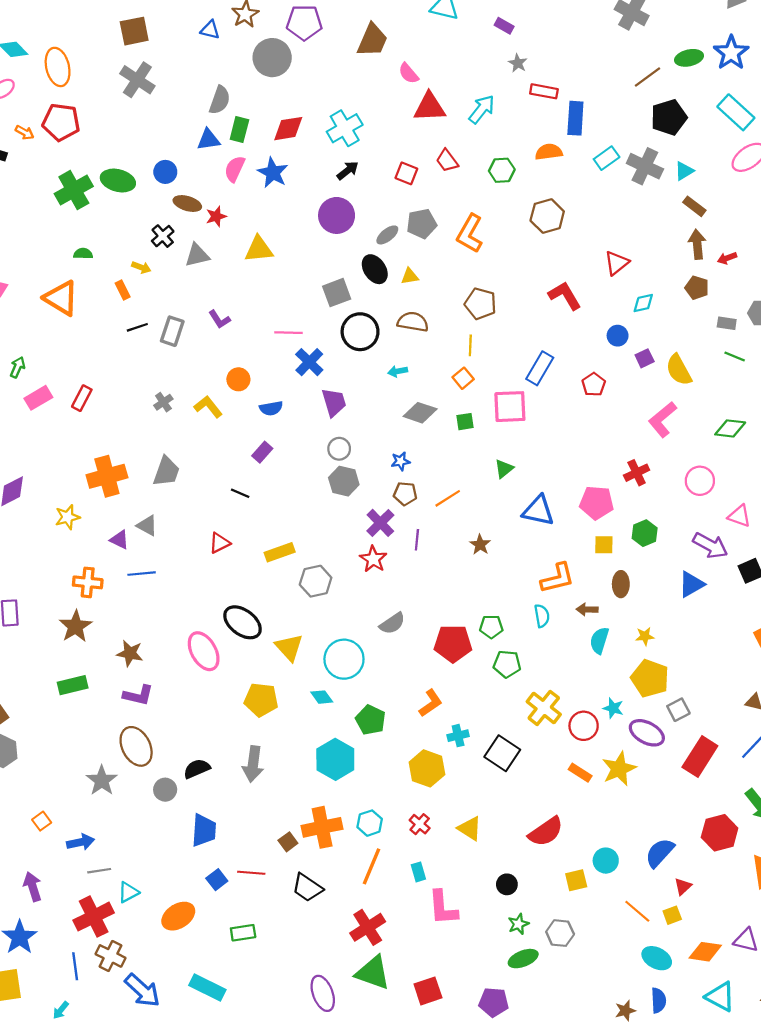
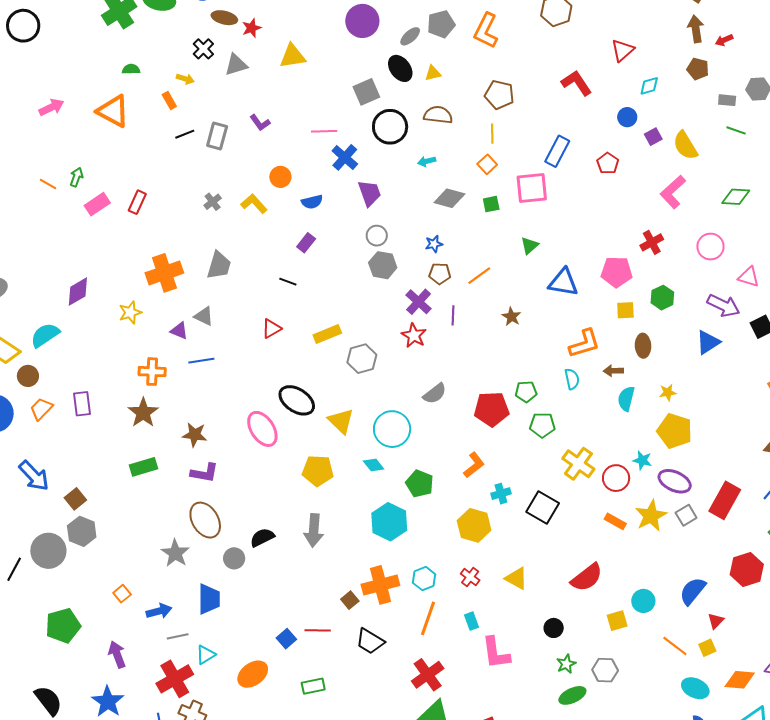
gray square: (678, 710) -> (686, 515), moved
blue trapezoid: (204, 830) -> (209, 599), moved

